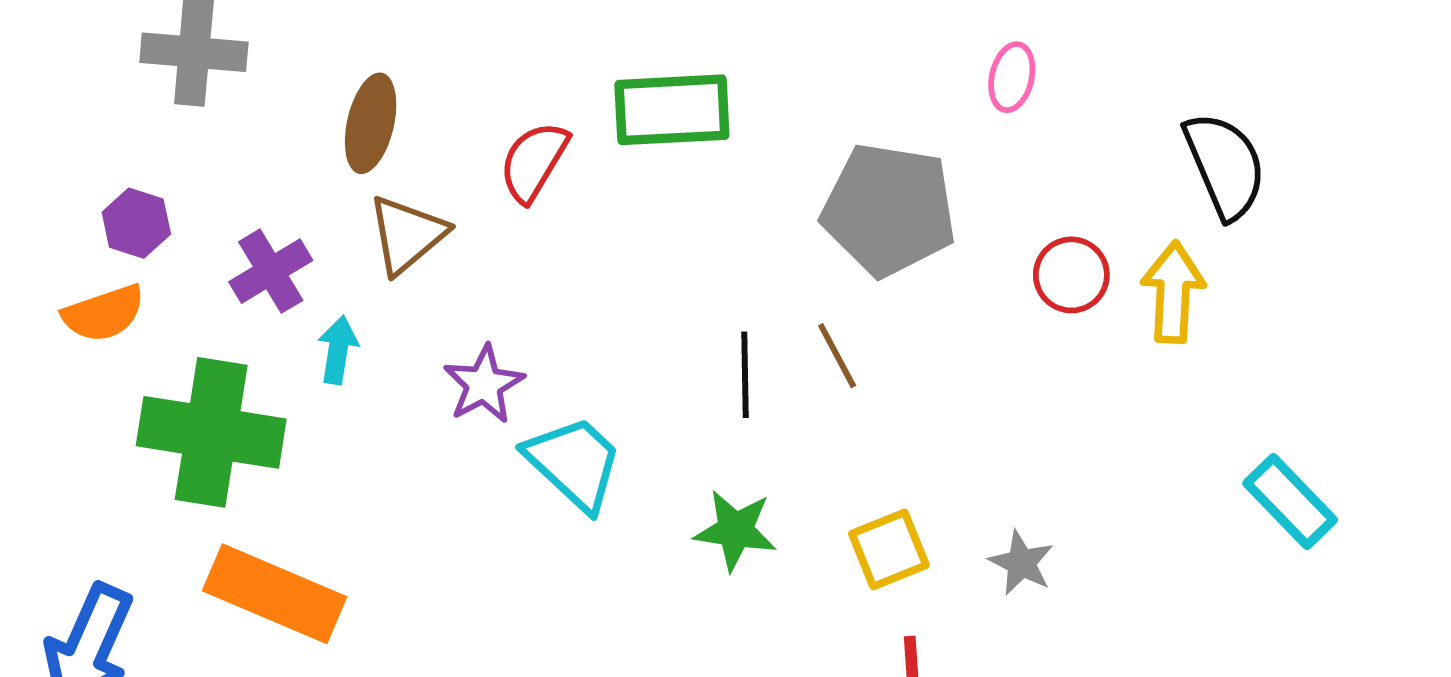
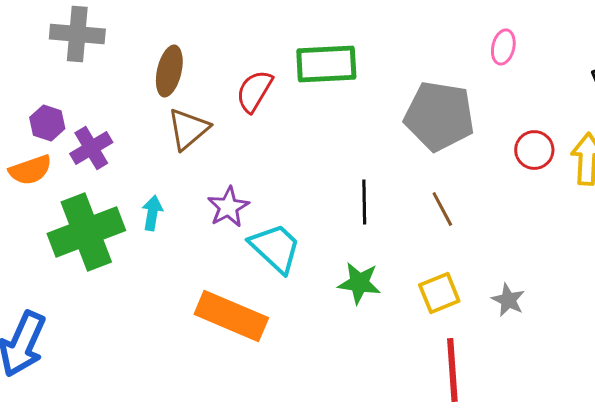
purple cross: (271, 271) -> (91, 148), moved
cyan arrow: (338, 350) -> (152, 213), moved
brown line: (837, 356) -> (442, 209), moved
green cross: (211, 432) -> (86, 232), turned -30
orange rectangle: (275, 594) -> (231, 316), moved

